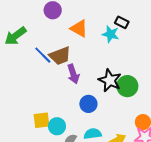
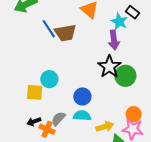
purple arrow: (73, 74) -> (114, 40), moved
blue circle: (88, 104) -> (82, 96), moved
cyan circle: (57, 126) -> (49, 79), moved

